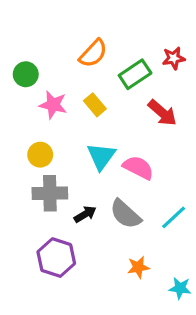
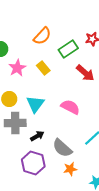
pink star: (53, 105) -> (17, 68), turned 30
cyan triangle: (101, 156) -> (35, 104), moved
gray semicircle: (125, 214) -> (62, 148), moved
purple hexagon: (56, 258) -> (33, 163), moved

